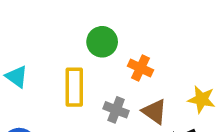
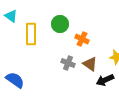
cyan triangle: (17, 77) -> (11, 16), moved
yellow rectangle: (74, 87) -> (31, 34), moved

